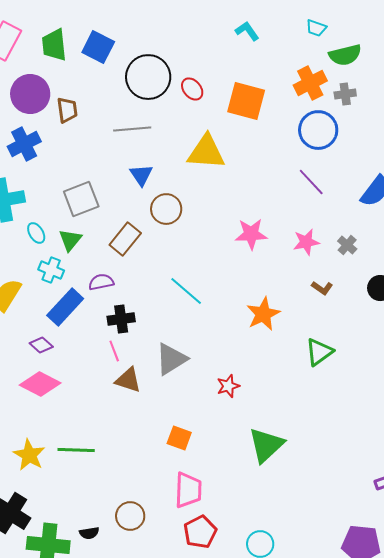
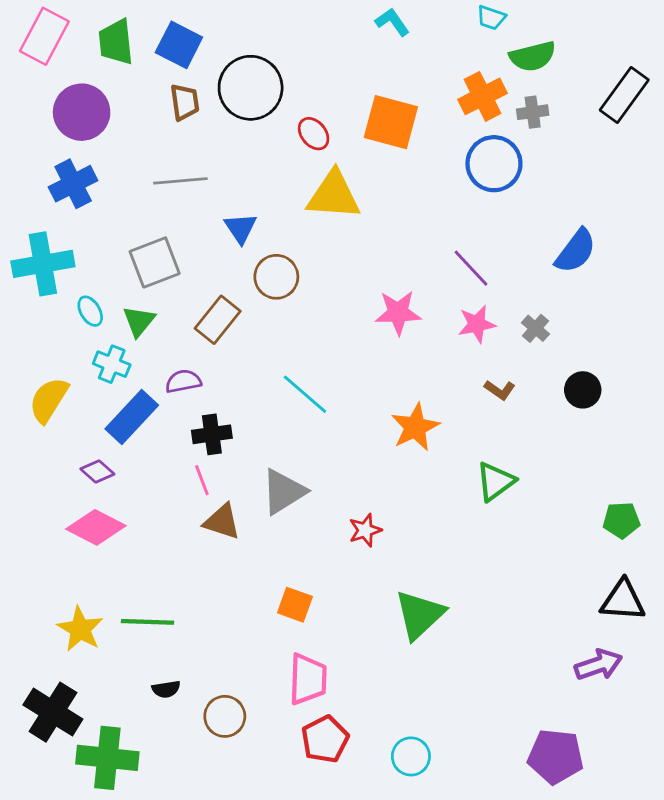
red ellipse: (192, 89) -> (314, 134), moved
brown trapezoid: (67, 110) -> (185, 102), moved
gray line: (132, 129) -> (180, 181), moved
purple line: (311, 182) -> (471, 268), moved
black semicircle: (89, 533) -> (166, 689), moved

